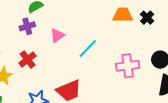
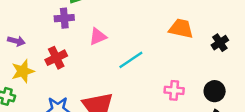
black cross: (147, 18) -> (220, 43), moved
pink cross: (128, 66) -> (174, 90), size x0.7

